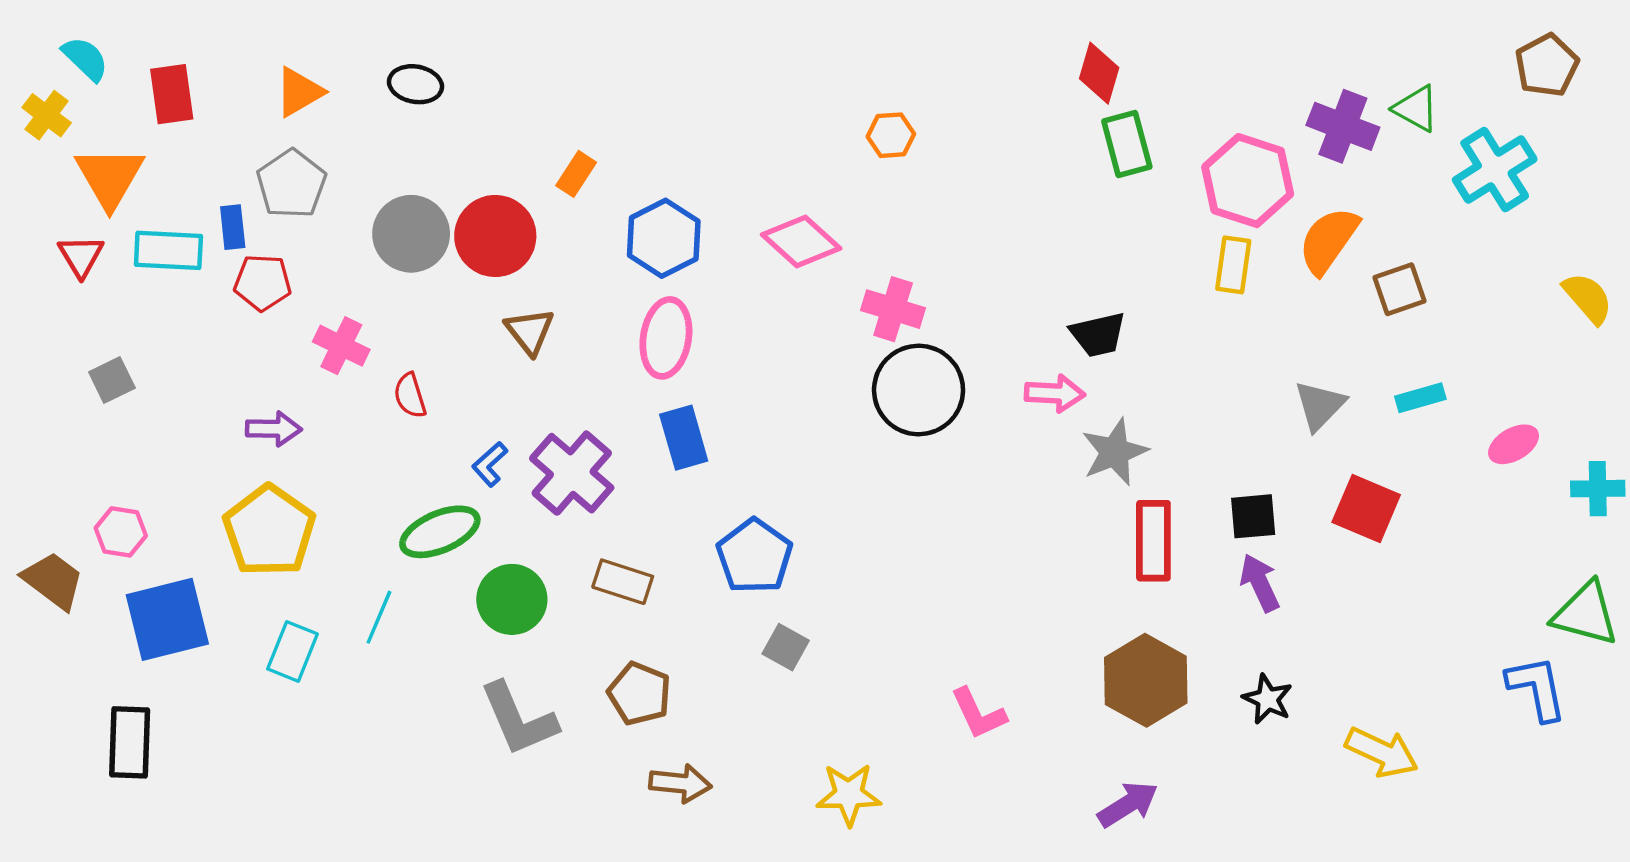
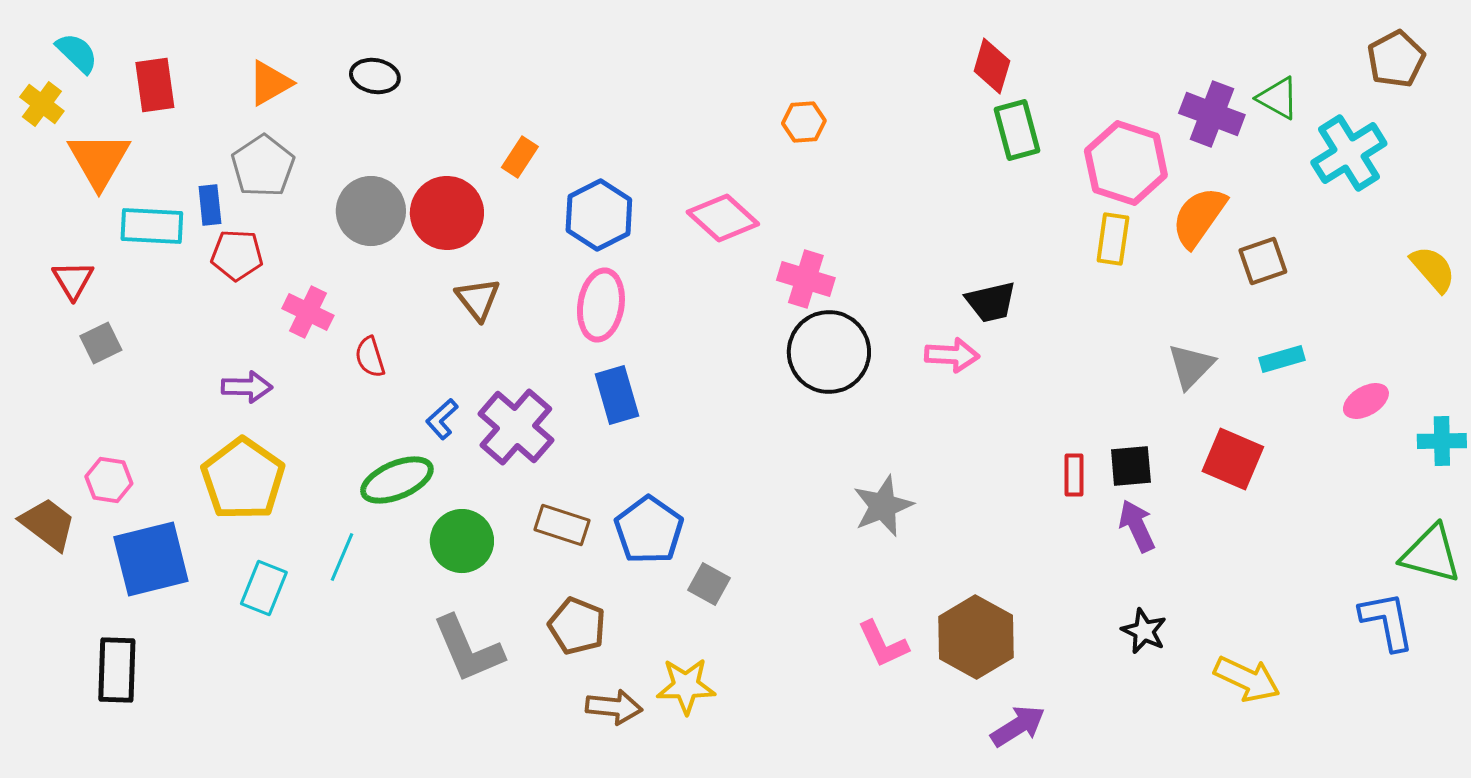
red triangle: (81, 256) -> (73, 280), moved
gray star: (1115, 452) -> (883, 506), moved
red rectangle: (1153, 541) -> (1074, 475), moved, size x0.6
blue pentagon: (755, 556) -> (649, 530), moved
brown hexagon: (1146, 680) -> (976, 637), moved
yellow star: (849, 794) -> (686, 686), moved

